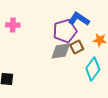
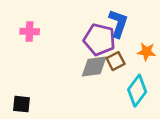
blue L-shape: (79, 19) -> (118, 23), turned 75
purple pentagon: (65, 31) -> (99, 40), turned 30

